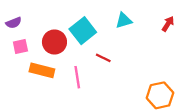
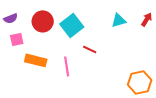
cyan triangle: (124, 20) -> (119, 20), moved
red circle: (54, 42) -> (43, 21), moved

